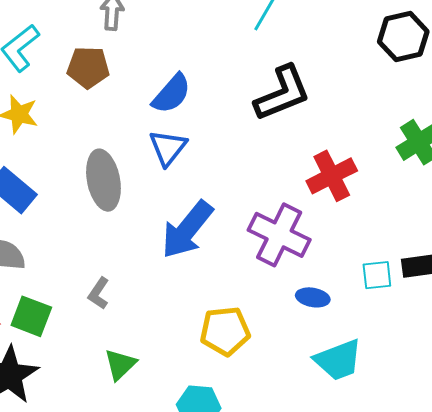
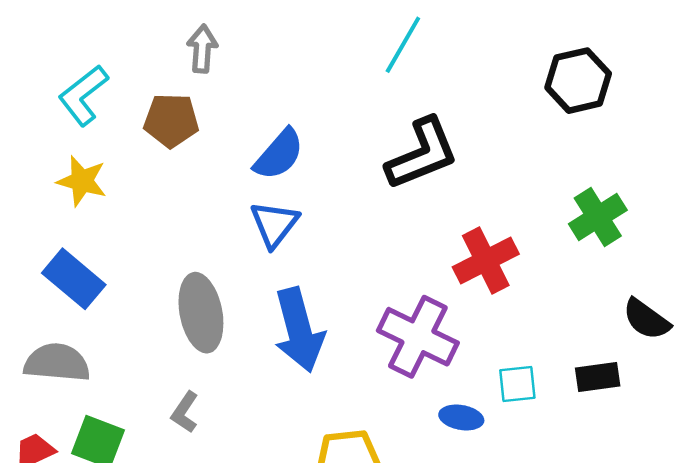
gray ellipse: (103, 180) -> (201, 313), moved
blue arrow: (187, 230) -> (299, 330), turned -54
cyan square: (377, 275) -> (517, 384), moved

